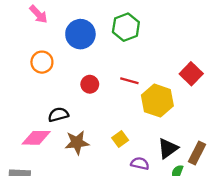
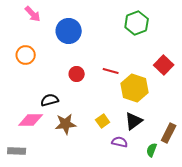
green hexagon: (126, 27) -> (137, 23), moved
orange circle: (42, 62) -> (26, 55), moved
black triangle: (168, 148) -> (134, 121), moved

